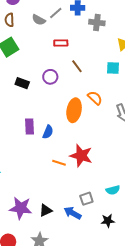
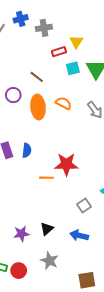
red rectangle: (61, 43) -> (59, 52), moved
orange ellipse: (74, 110) -> (38, 107), moved
purple star: (21, 208) -> (21, 234), size x0.7
blue arrow: (72, 213) -> (79, 235), moved

